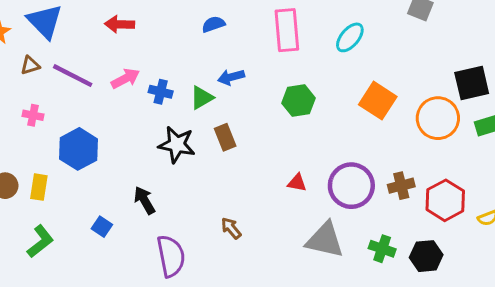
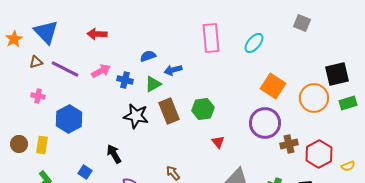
blue semicircle: (213, 24) -> (148, 56), moved
green hexagon: (299, 101) -> (203, 109), moved
brown rectangle: (225, 137) -> (169, 111), size x1.4
red triangle: (297, 183) -> (218, 142), turned 40
purple circle: (351, 186) -> (265, 123), moved

